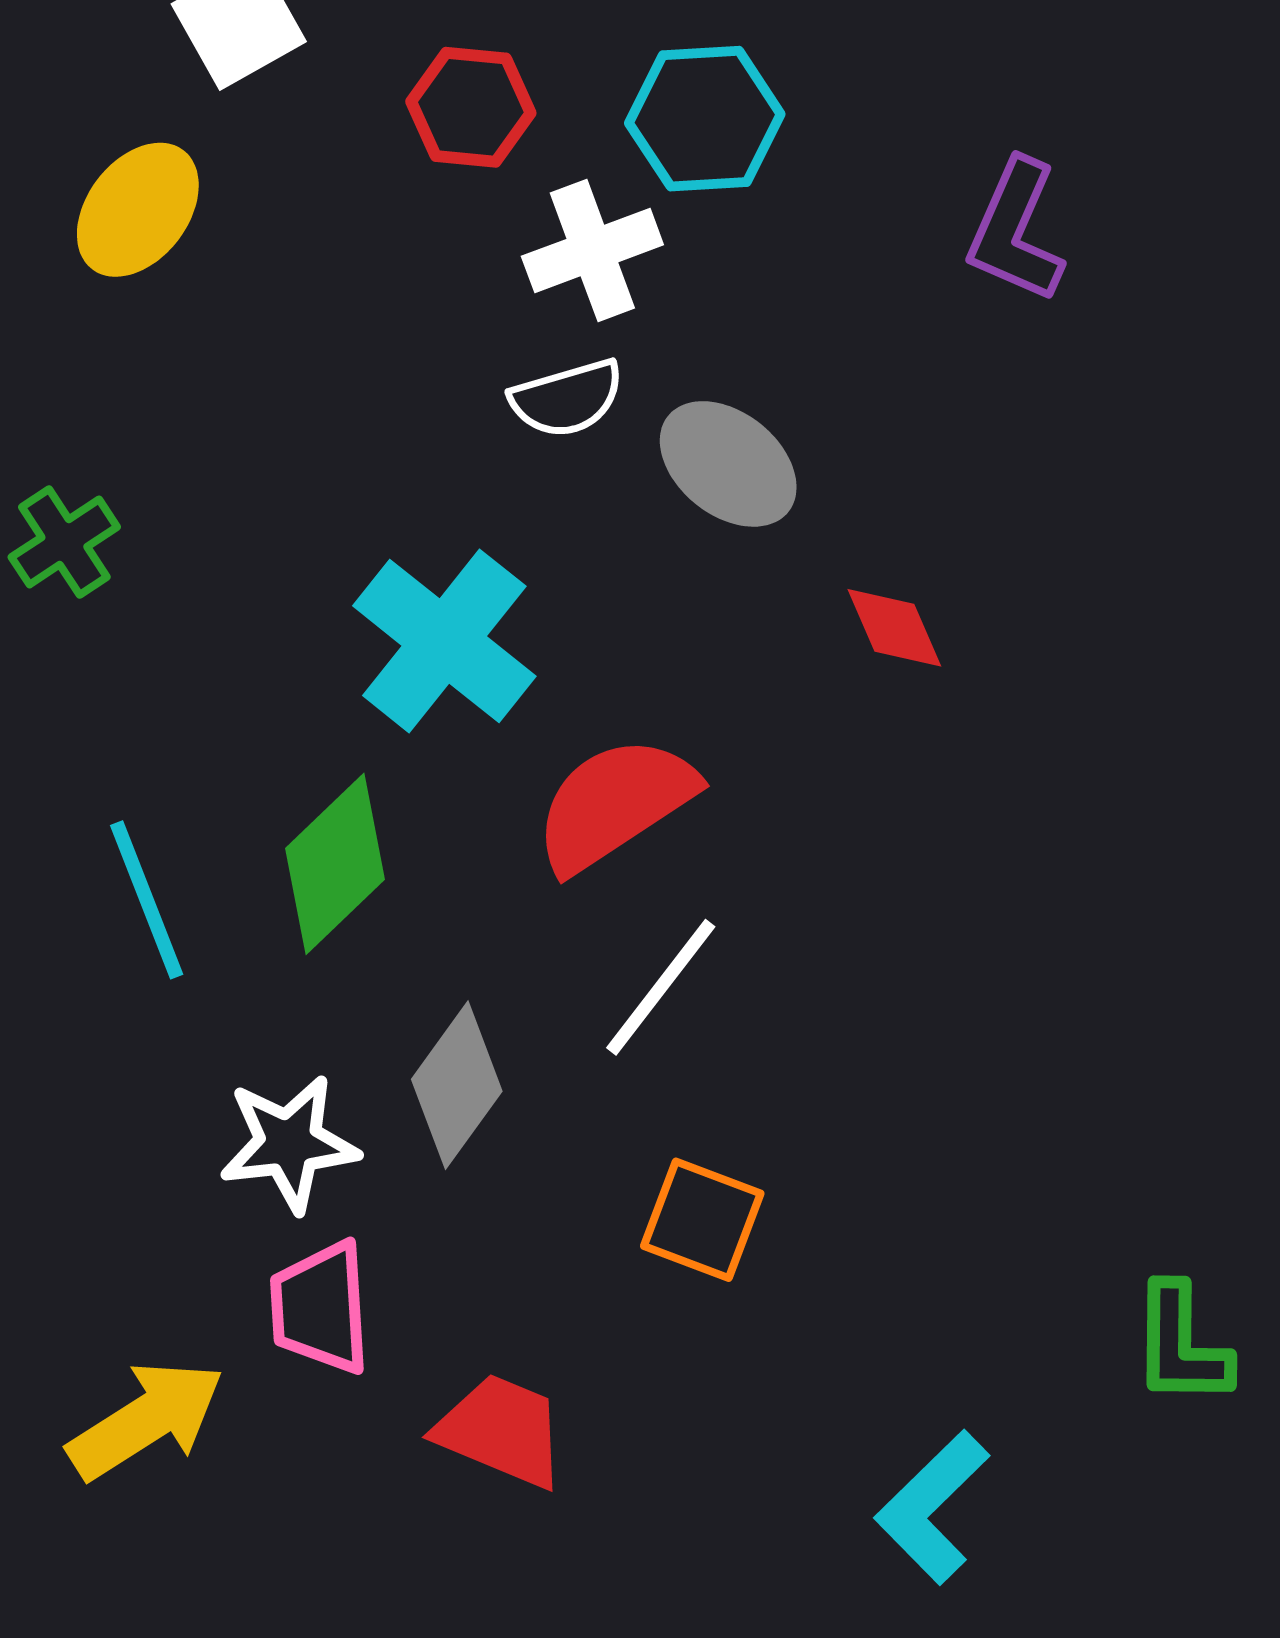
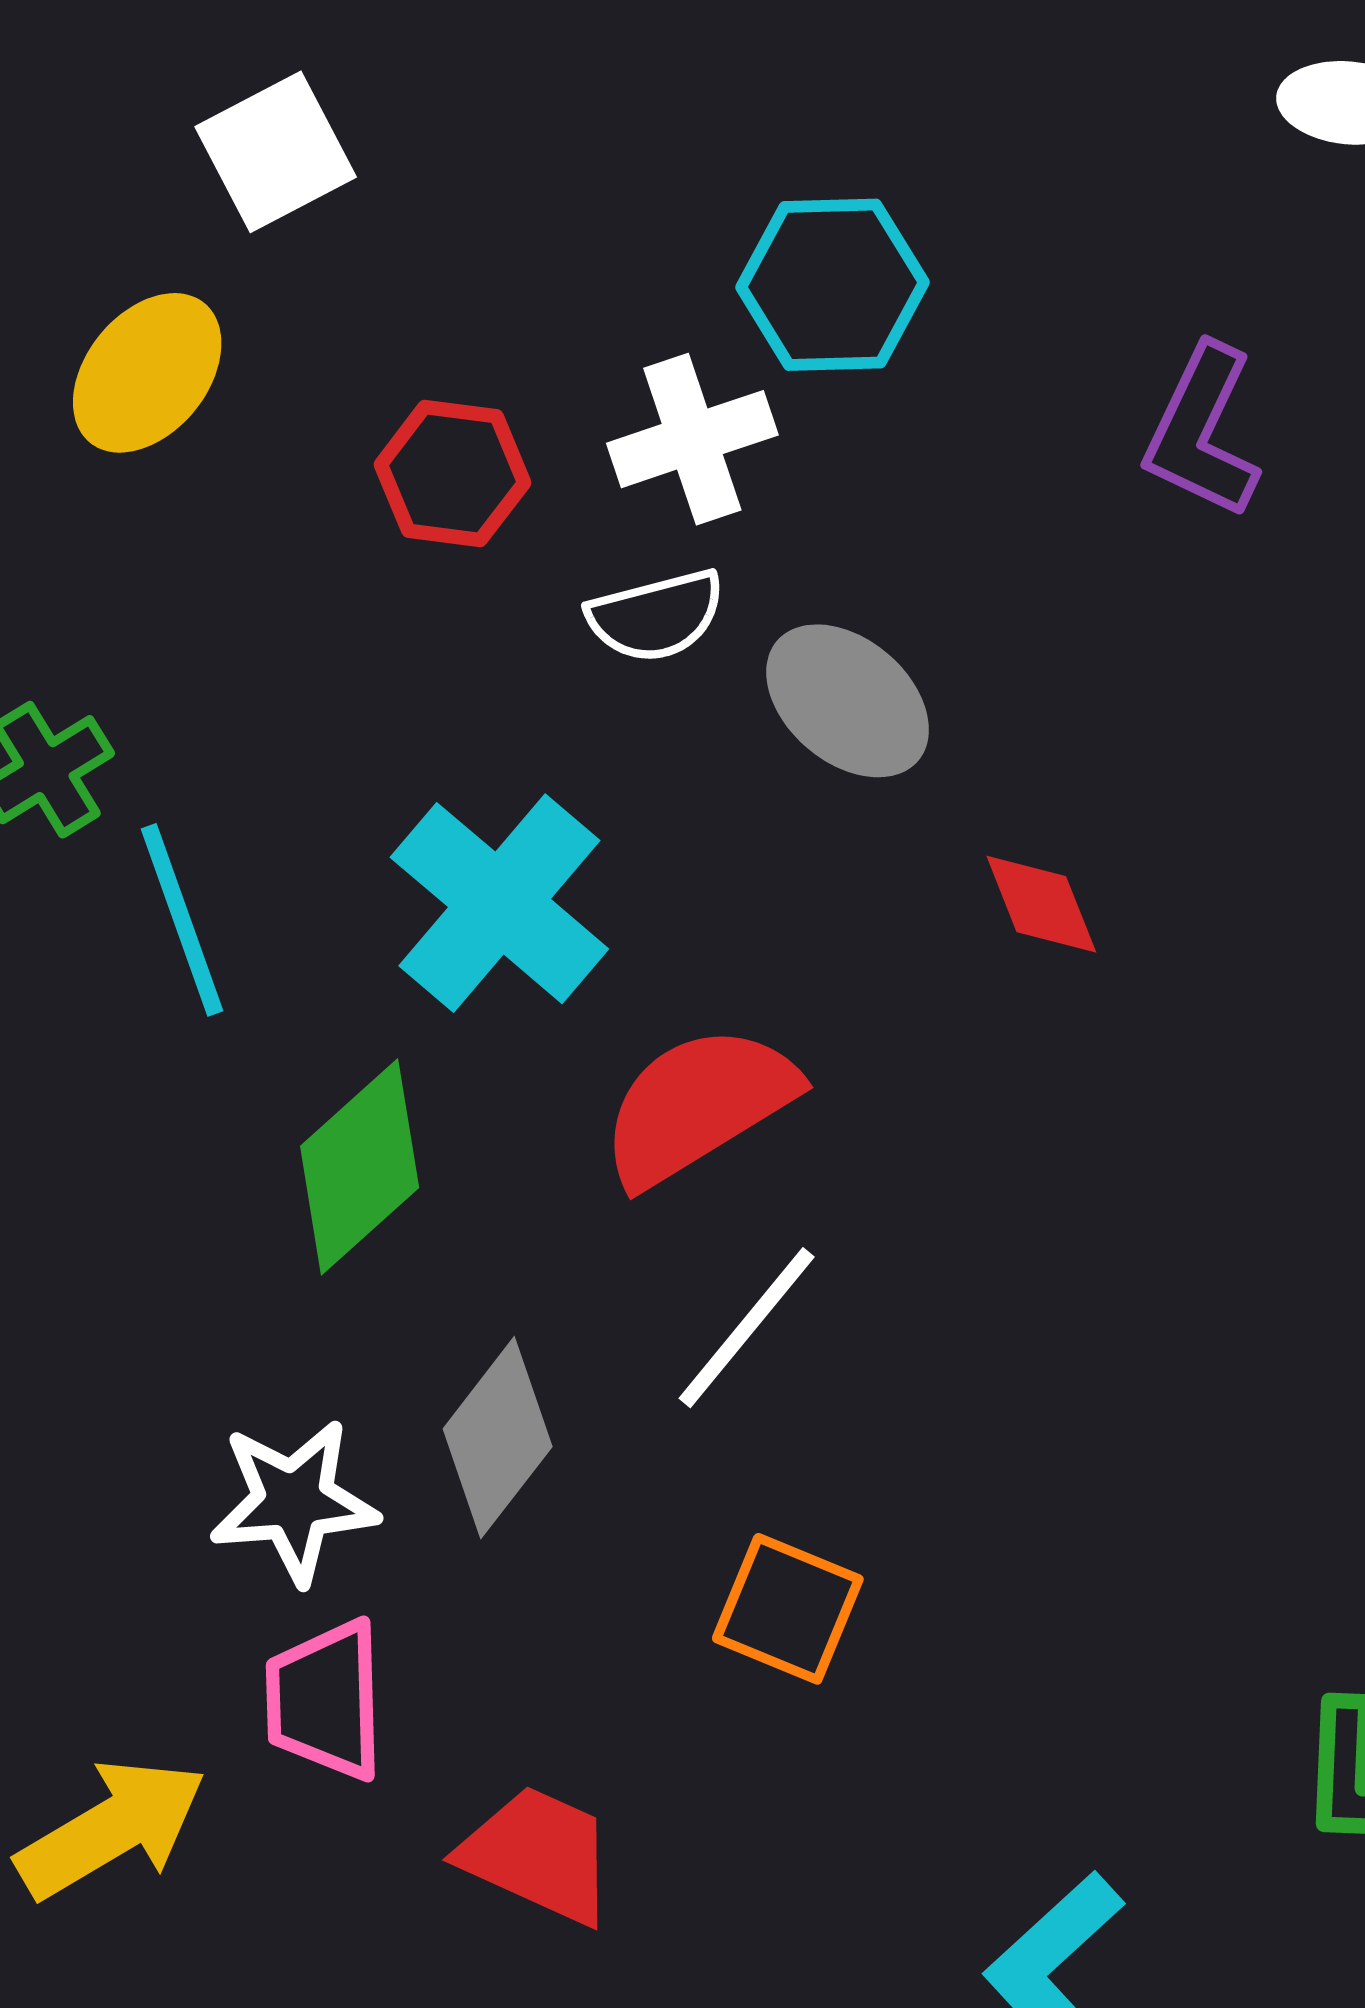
red hexagon: (471, 107) -> (452, 474), moved
cyan line: (147, 900) -> (182, 920), moved

